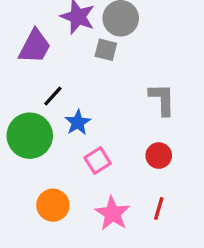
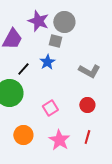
gray L-shape: (162, 99) -> (89, 71), turned 120
blue star: (78, 122) -> (47, 62), moved

